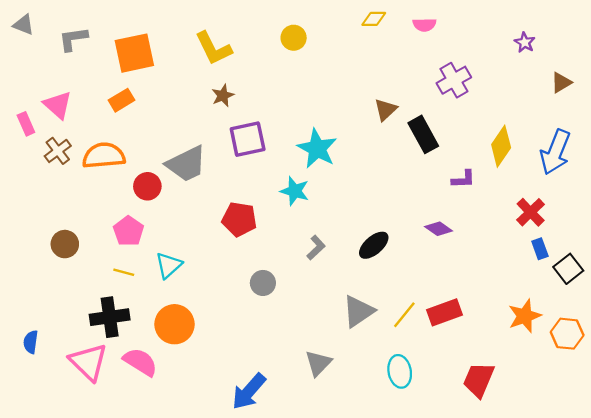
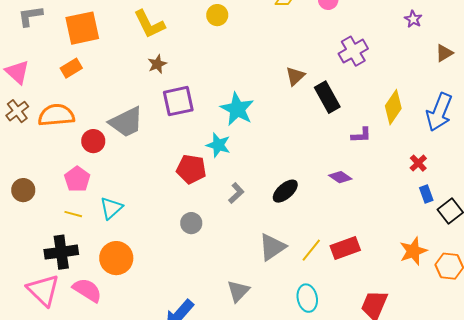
red cross: (531, 212) -> (418, 163), size x0.7
red pentagon: (239, 219) -> (191, 169), moved

